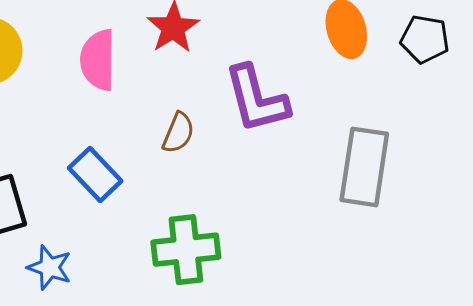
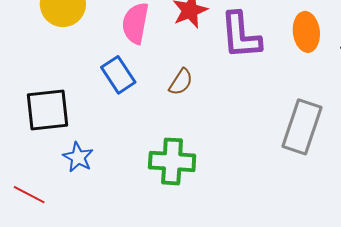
purple L-shape: (256, 99) -> (241, 36), moved
blue rectangle: (95, 174) -> (118, 75), moved

